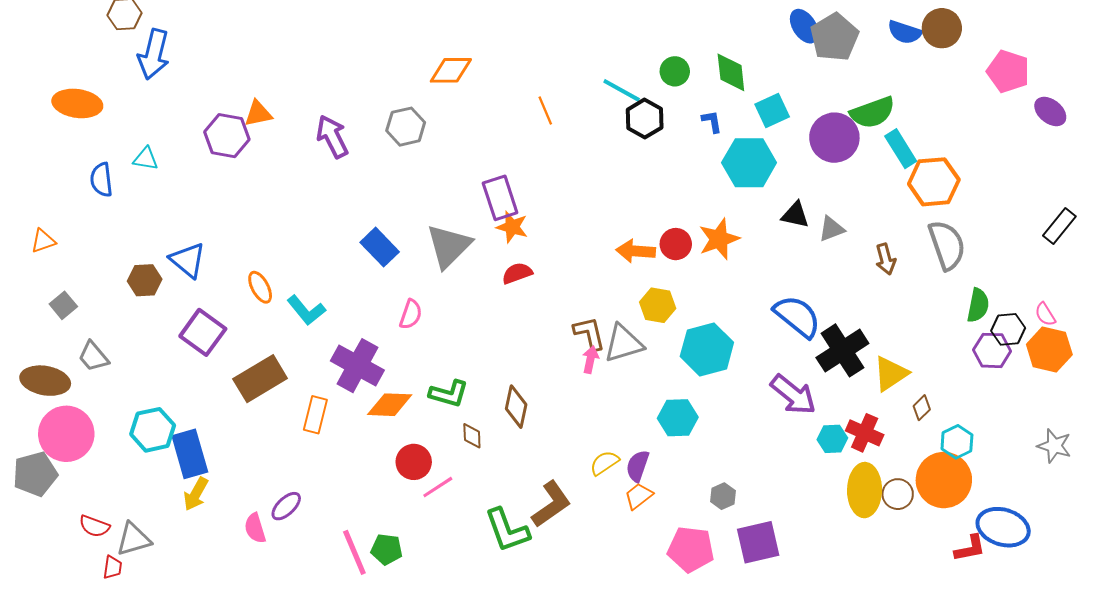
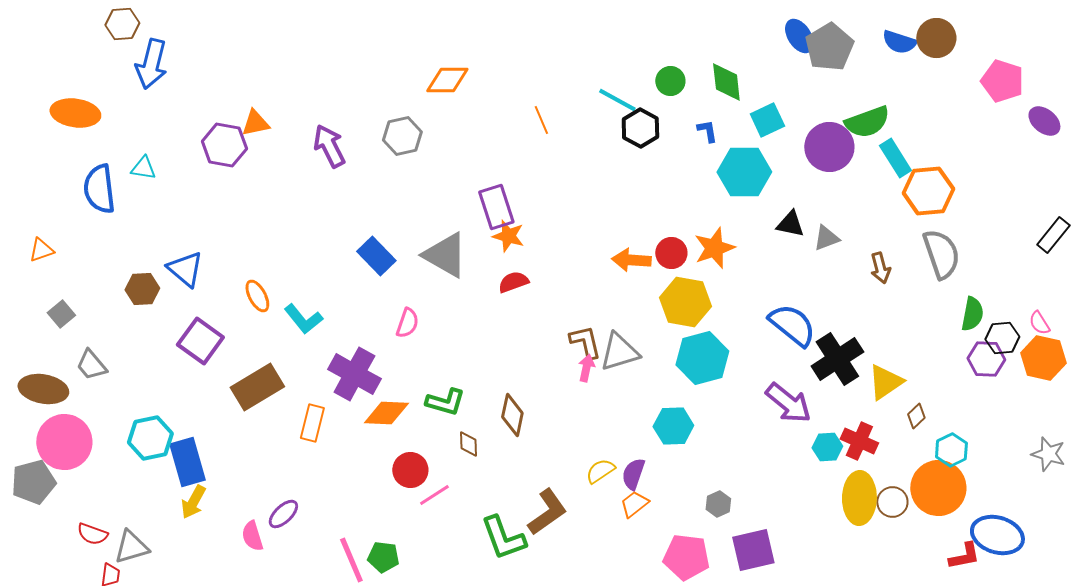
blue semicircle: (101, 180) -> (99, 189), size x1.4
gray triangle: (449, 246) -> (445, 255), turned -45
yellow hexagon: (658, 305) -> (685, 302), moved, size x1.4

